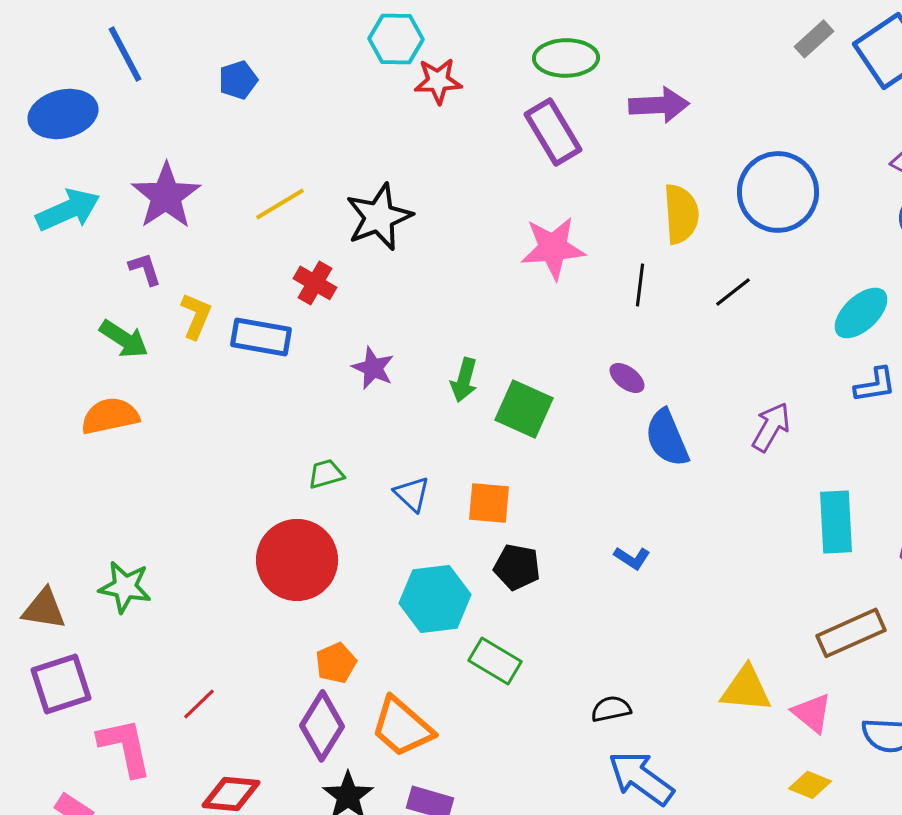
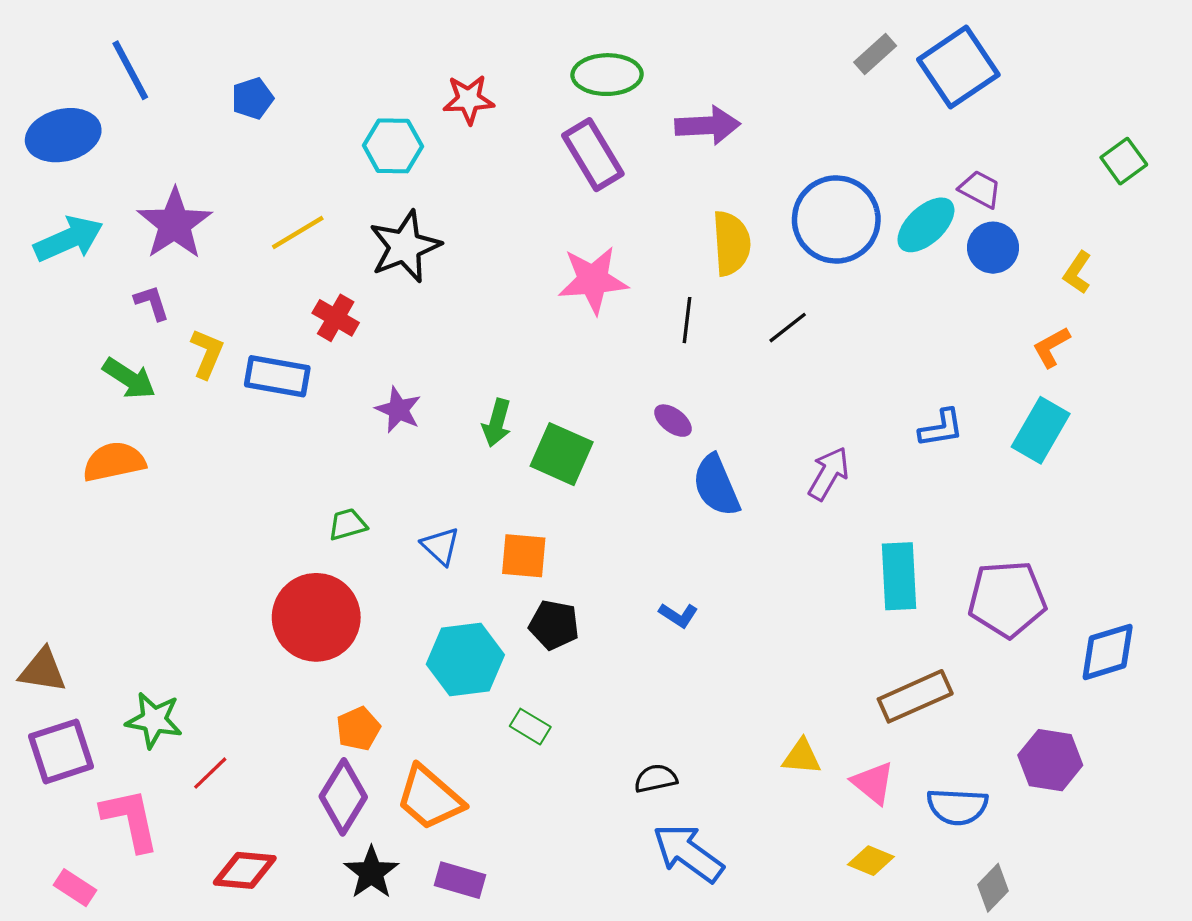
cyan hexagon: (396, 39) -> (393, 146), moved
cyan ellipse: (861, 313) -> (926, 225), moved
green star: (125, 587) -> (154, 720), moved
green rectangle: (495, 661) -> (530, 727), size x0.7
yellow triangle: (746, 689) -> (802, 757), size x0.7

